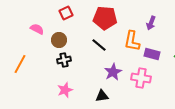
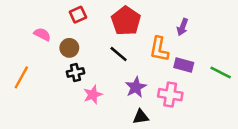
red pentagon: (105, 18) -> (126, 21), turned 30
pink star: (65, 90) -> (93, 95), moved
black triangle: (102, 96) -> (141, 117), moved

